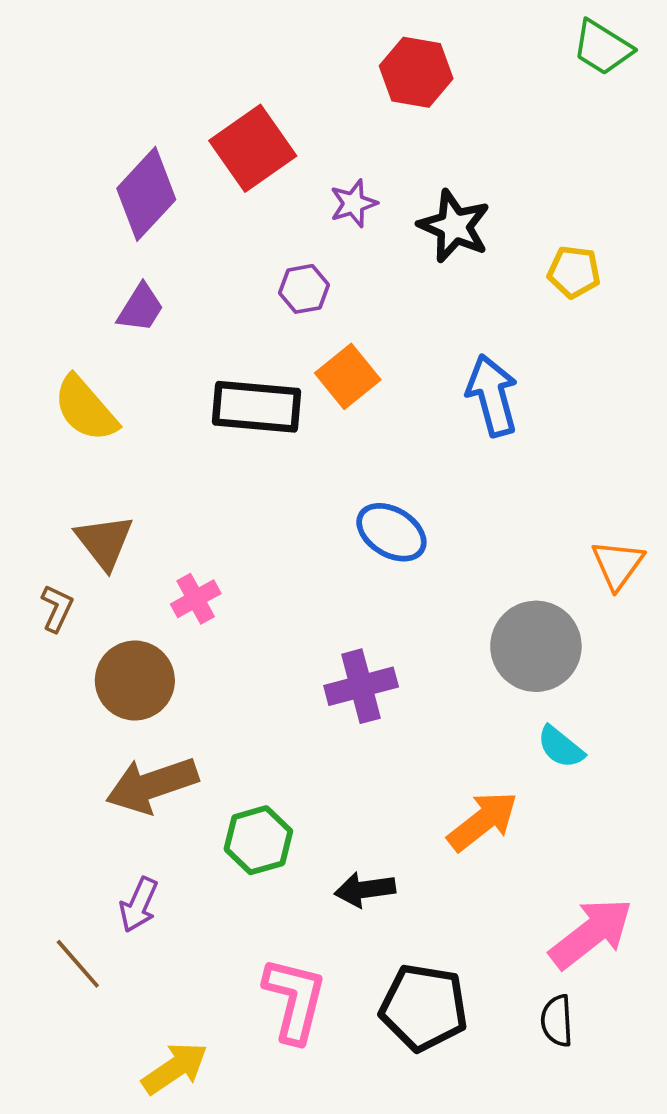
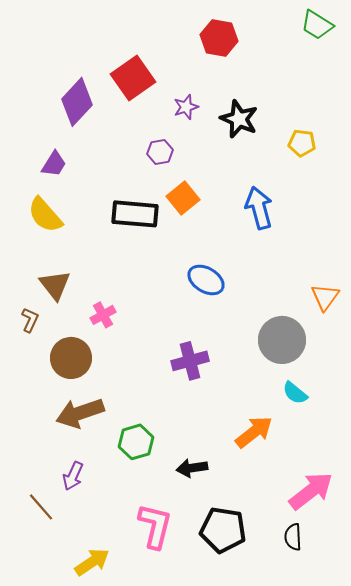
purple trapezoid: (141, 308) -> (54, 164), moved

